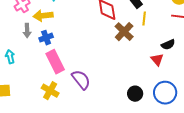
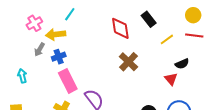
yellow line: (144, 19) -> (167, 39), moved, turned 48
gray arrow: (27, 31) -> (39, 50), turned 32
brown cross: (124, 32) -> (128, 62), moved

